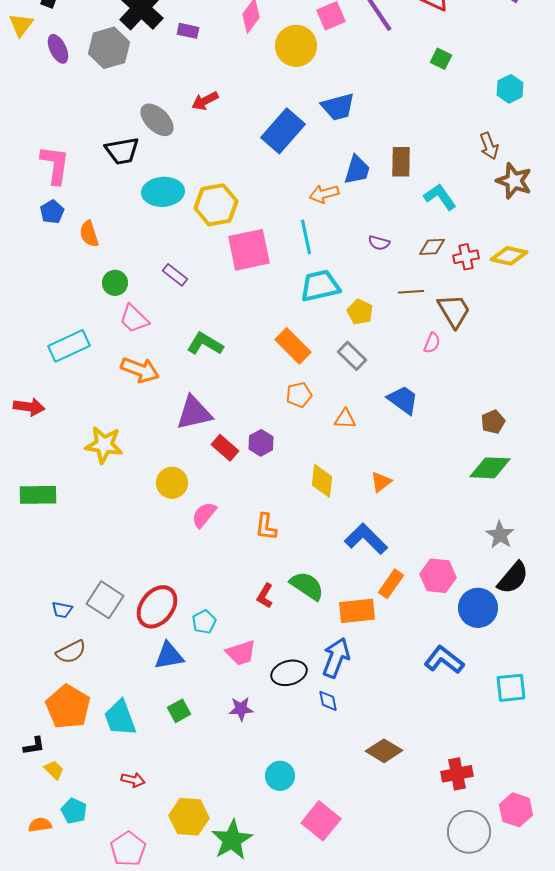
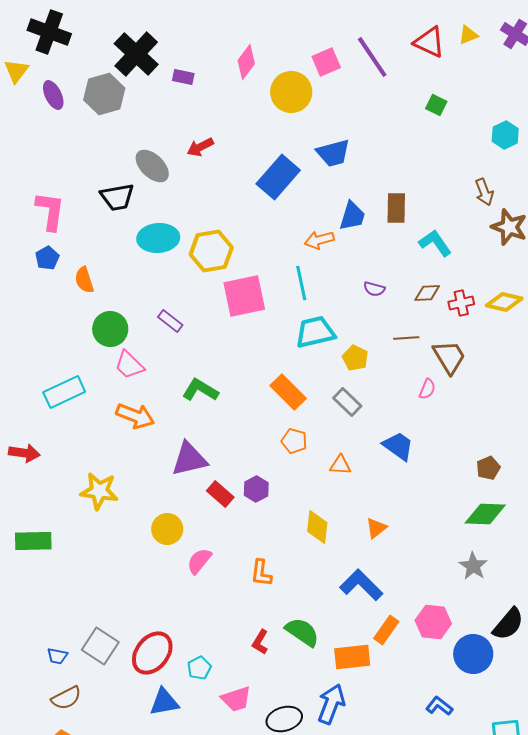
green circle: (115, 283) -> (110, 329), size x1.4
orange pentagon: (299, 395) -> (294, 441), turned 30
gray star: (500, 535) -> (473, 566), moved
blue L-shape: (444, 660) -> (439, 706), size x0.7

